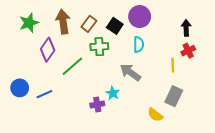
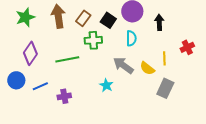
black arrow: (186, 28) -> (159, 22), moved
purple diamond: (48, 50) -> (30, 53), moved
red cross: (188, 51) -> (187, 47), moved
green line: (72, 66) -> (67, 59), turned 30
purple cross: (97, 104) -> (64, 96), moved
yellow semicircle: (155, 115) -> (147, 68), moved

